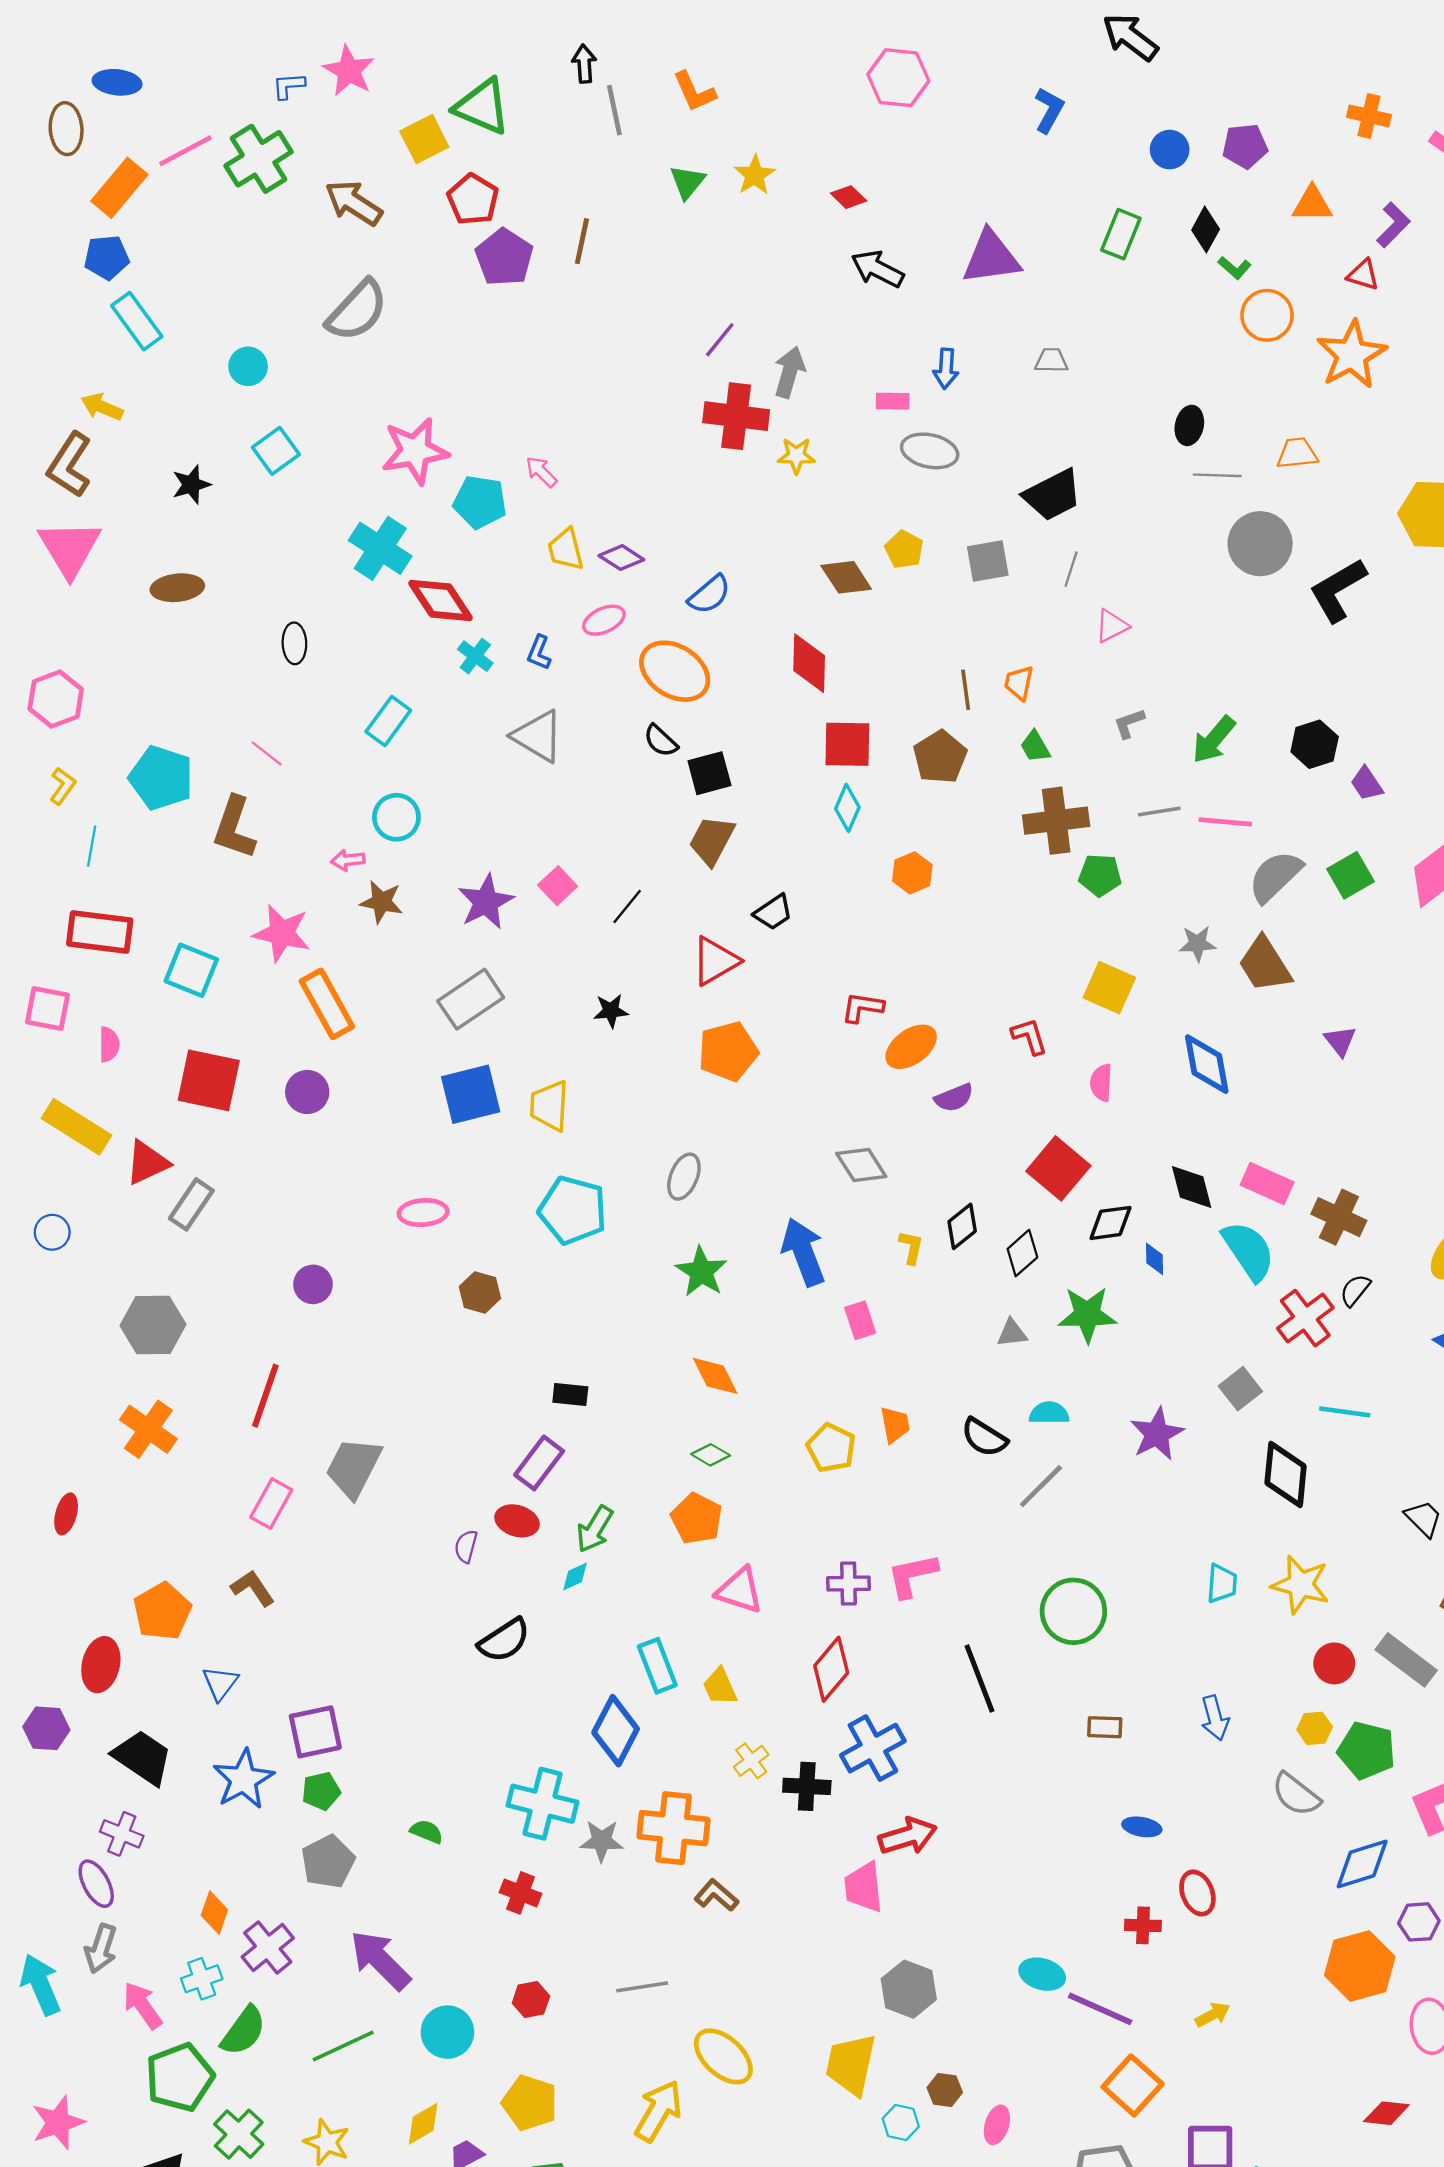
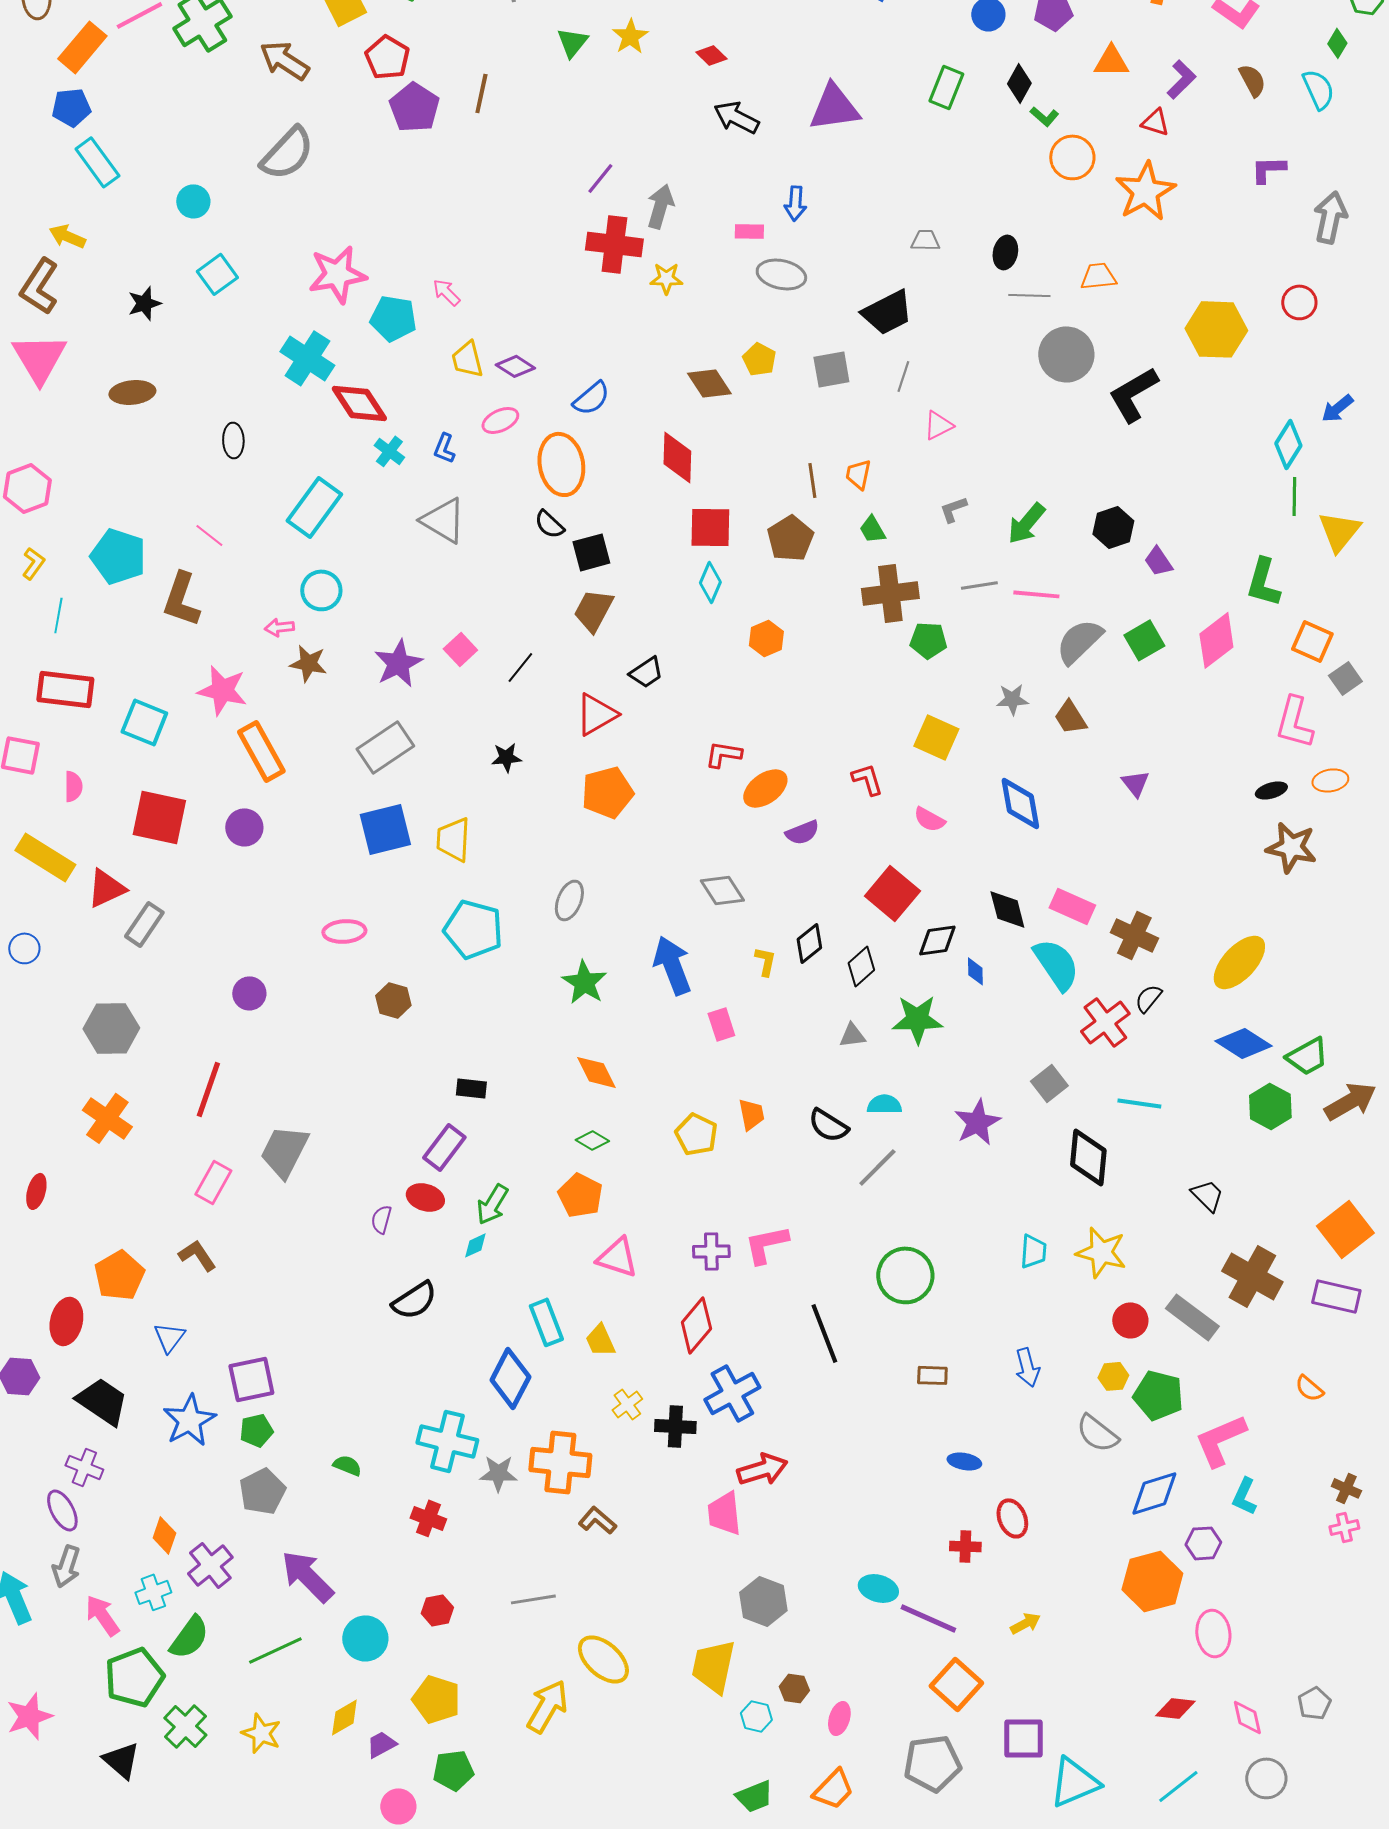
gray trapezoid: (1051, 361) -> (925, 240), moved
orange ellipse: (675, 671) -> (561, 464), turned 48
cyan rectangle: (388, 721) -> (314, 507), size x1.4
brown trapezoid: (1265, 964) -> (1070, 717), size x0.7
pink semicircle: (1101, 1083) -> (929, 819), turned -64

